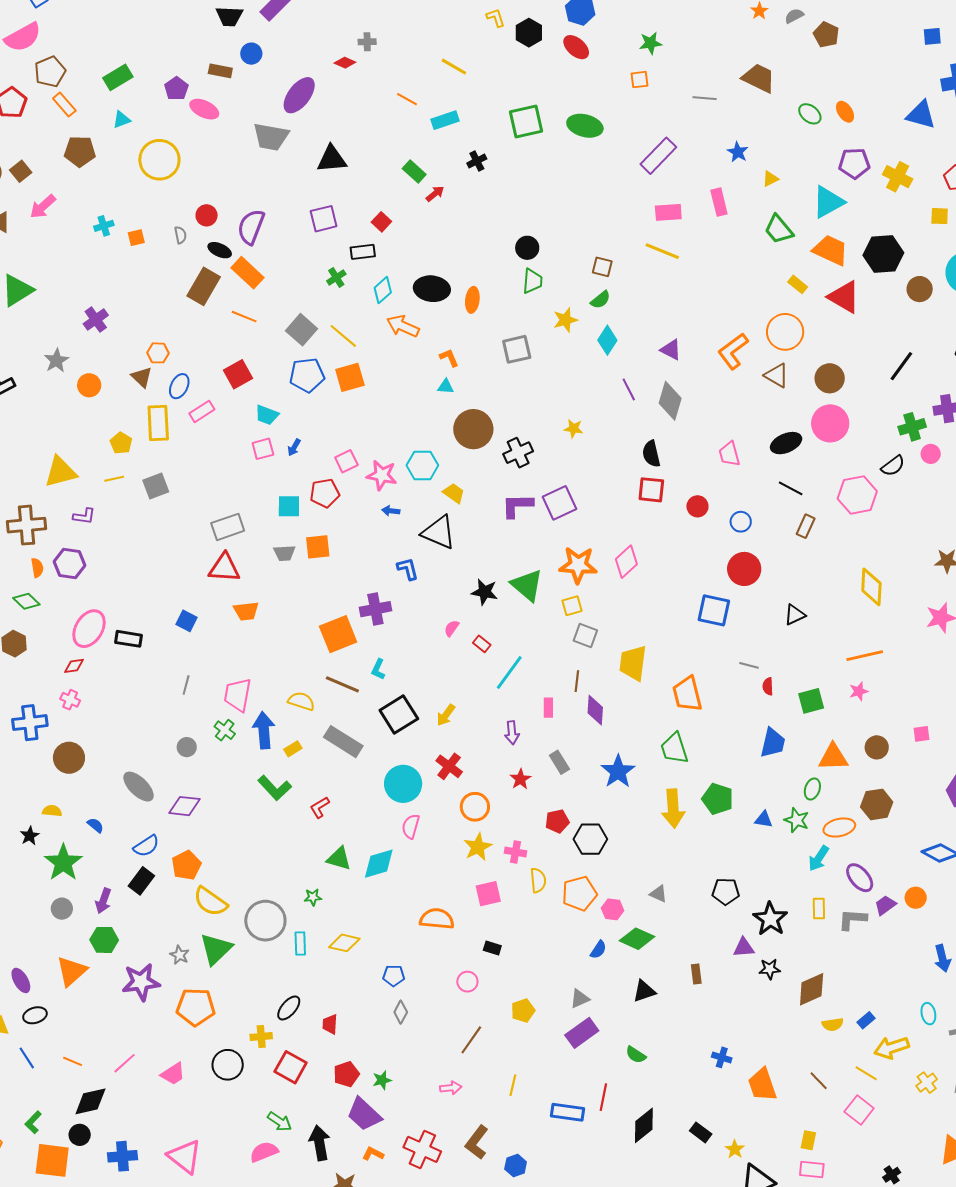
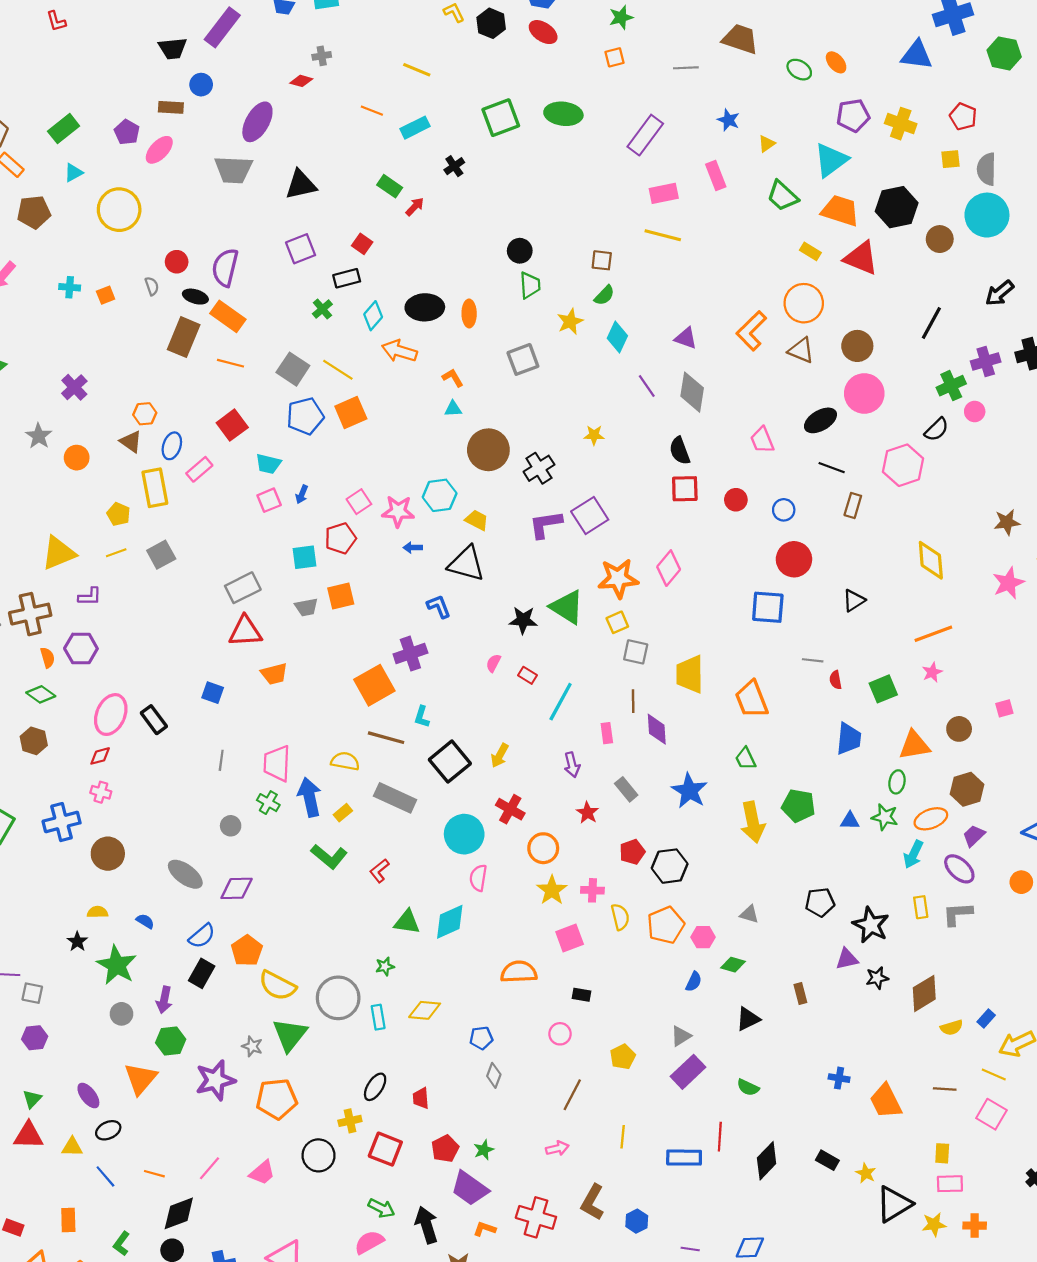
pink ellipse: (204, 109) -> (159, 150), turned -64
cyan cross: (104, 226) -> (70, 287), turned 30
black rectangle: (129, 639) -> (154, 720), turned 52
green trapezoid: (674, 748) -> (746, 759), size x0.7
purple trapezoid: (885, 905) -> (974, 836), moved
green diamond: (637, 939) -> (733, 965), size x0.7
brown line: (819, 1081) -> (945, 1089), turned -35

